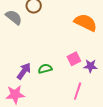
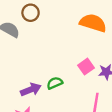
purple arrow: (24, 71) -> (31, 90), turned 42

